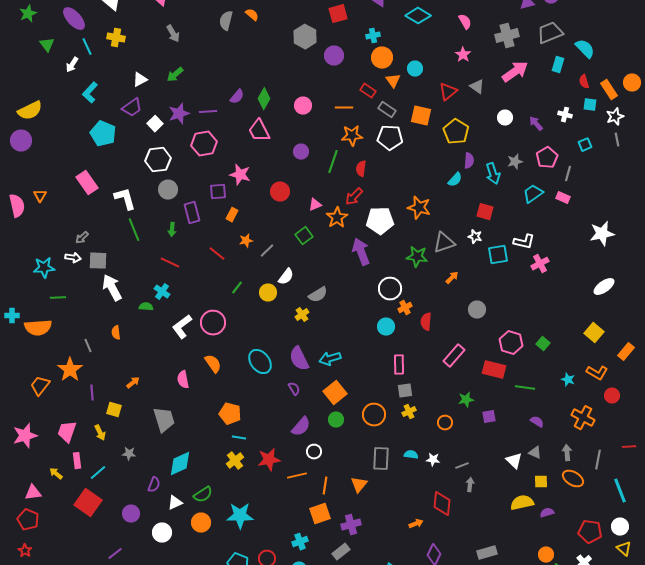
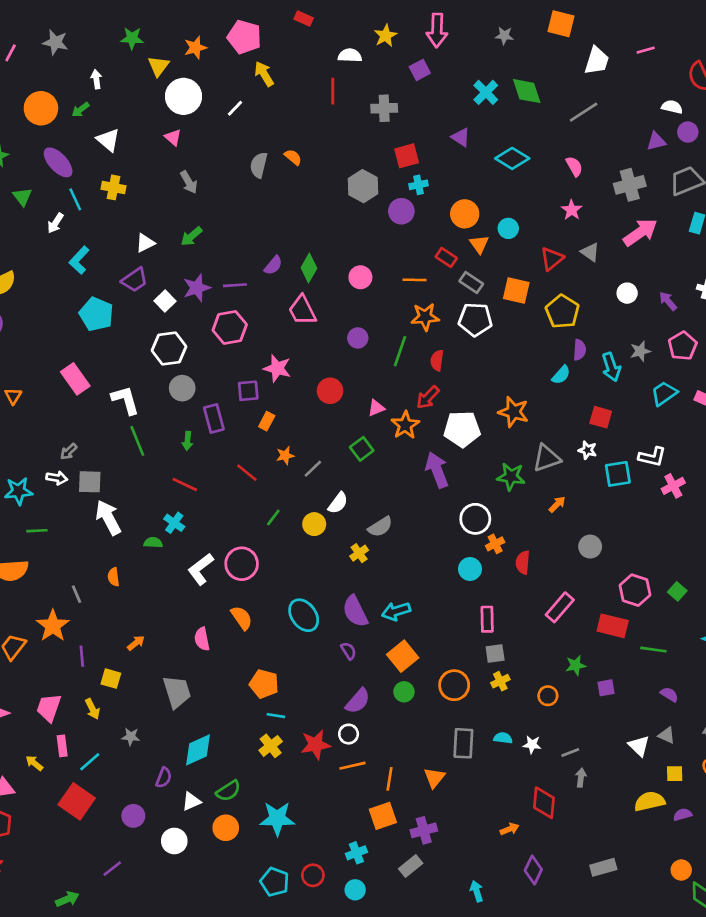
cyan cross: (373, 36) -> (418, 185), moved
white circle: (314, 452) -> (349, 734), moved

